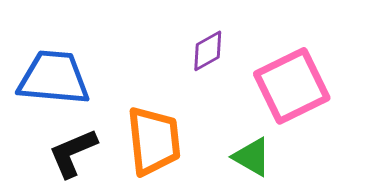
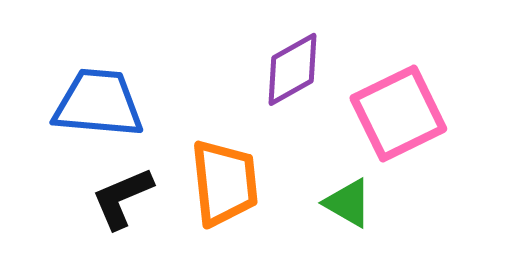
purple diamond: (208, 51) -> (293, 69), size x1.4

